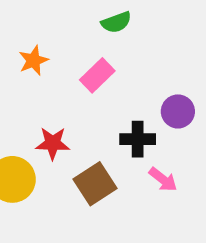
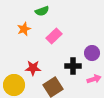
green semicircle: (116, 22) -> (42, 11), moved
pink arrow: (163, 179) -> (94, 79), moved, turned -56

